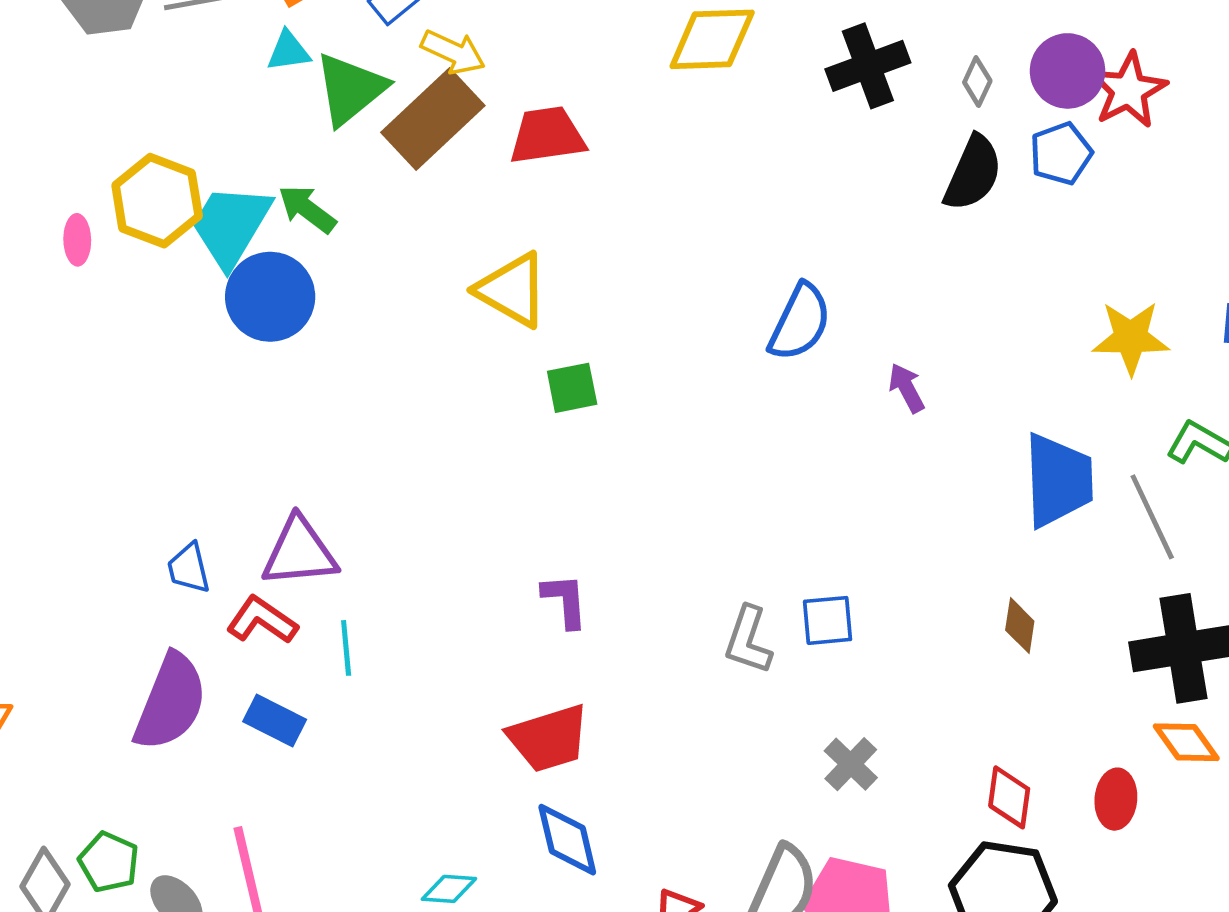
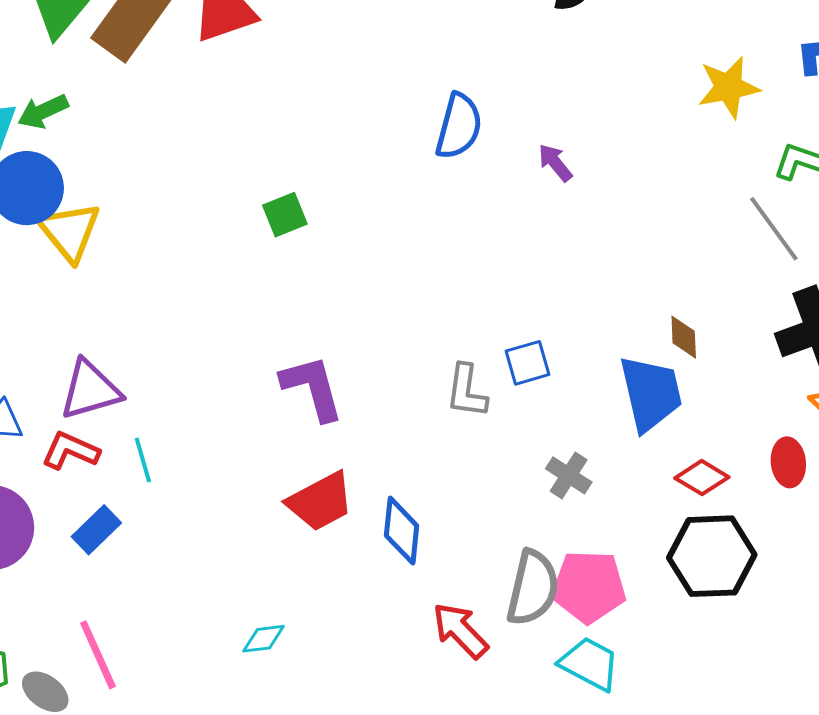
green arrow: (307, 209) -> (43, 111), turned -51
yellow triangle: (512, 290) -> (69, 232), moved, turned 32
blue trapezoid: (1058, 480) -> (651, 393), moved
purple L-shape: (565, 601) -> (312, 388), size x1.5
blue rectangle: (275, 720) -> (96, 530), turned -60
red diamond: (1009, 797) -> (702, 478), turned -56
blue diamond: (567, 840) -> (402, 531), moved, turned 30

